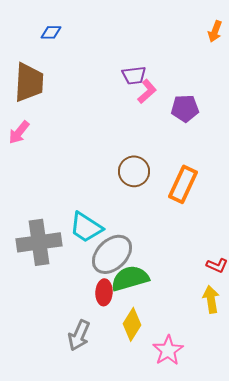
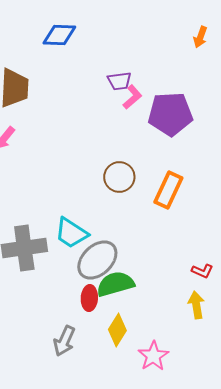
blue diamond: (51, 32) -> (59, 35), moved, size x1.6
purple pentagon: (185, 108) -> (170, 114), size x1.6

